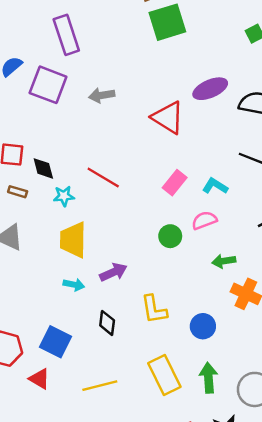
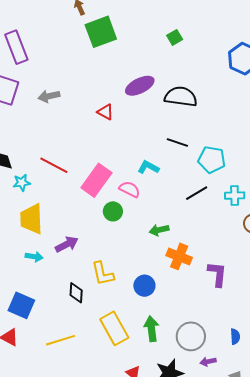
red triangle: (168, 118) -> (105, 112), size x0.6
pink rectangle: (175, 183) -> (96, 180), moved, size x1.5
pink semicircle: (204, 220) -> (130, 189), moved, turned 50
black diamond: (107, 323) -> (76, 293), moved

